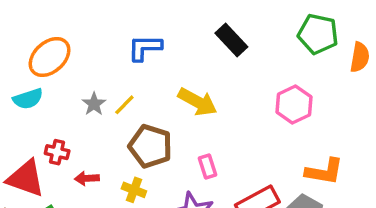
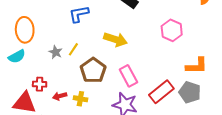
orange ellipse: (50, 57) -> (25, 30), turned -40
brown pentagon: (150, 146) -> (93, 70), turned 30
pink rectangle: (207, 166) -> (128, 76), size x1.5
yellow cross: (134, 190) -> (80, 99), moved

